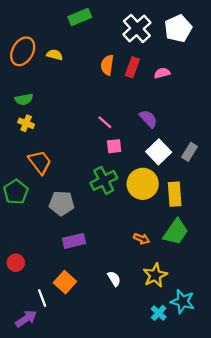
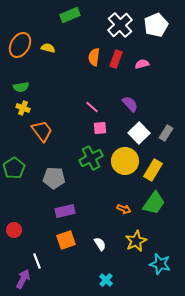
orange trapezoid: (40, 162) -> (42, 131), moved
yellow rectangle: (175, 194) -> (153, 170), turned 35
orange square: (65, 282) -> (66, 240), moved, turned 30
cyan cross: (159, 313) -> (106, 280), moved
purple arrow: (26, 319) -> (23, 279), turned -30

